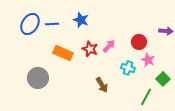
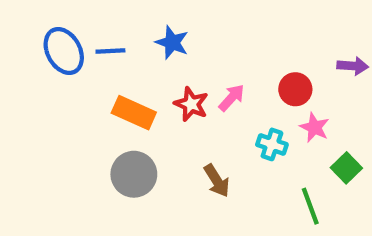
blue ellipse: (30, 24) -> (64, 51), turned -60
gray circle: (38, 78) -> (134, 174), moved
green line: (146, 97) -> (310, 206), turned -48

